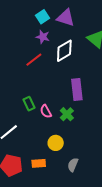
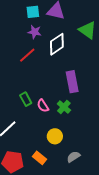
cyan square: (43, 17) -> (33, 12), turned 32
orange rectangle: (39, 163) -> (40, 158), turned 48
gray semicircle: (73, 165) -> (74, 157), turned 40

